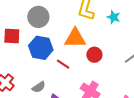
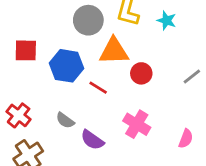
gray circle: (38, 17) -> (88, 20), moved
gray semicircle: (39, 87) -> (65, 120), turned 72

